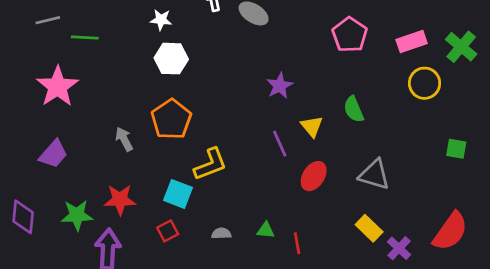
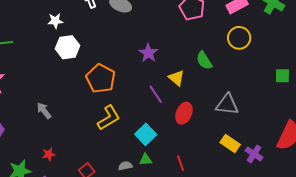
yellow circle: (425, 83) -> (239, 38), moved
orange pentagon: (171, 119) -> (101, 79), moved
cyan square: (178, 194) -> (146, 134), moved, turned 35
red star: (120, 200) -> (49, 154), size x0.6
green triangle: (266, 230) -> (146, 160), moved

